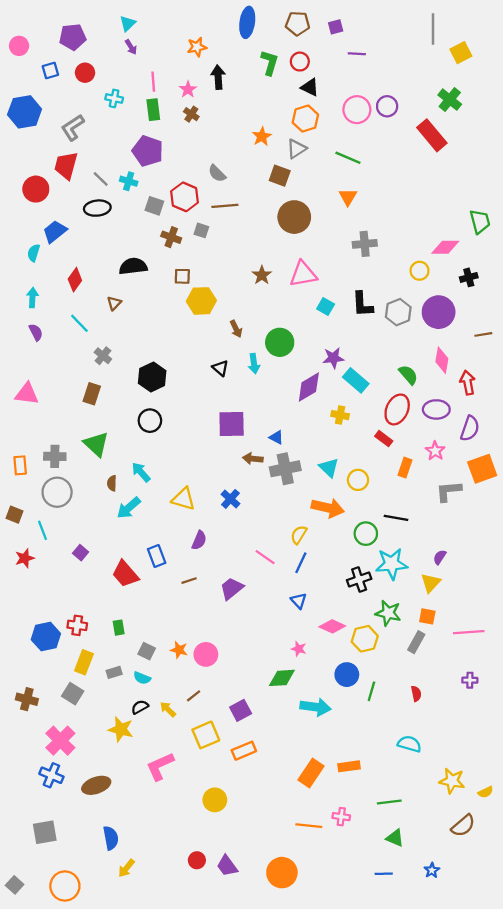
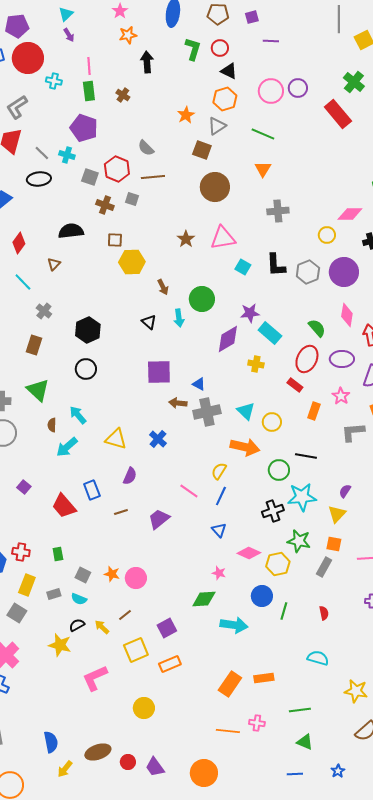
red circle: (85, 73) -> (28, 58), size x1.8
pink star: (188, 89) -> (120, 11), moved
brown ellipse: (96, 785) -> (98, 752), moved

